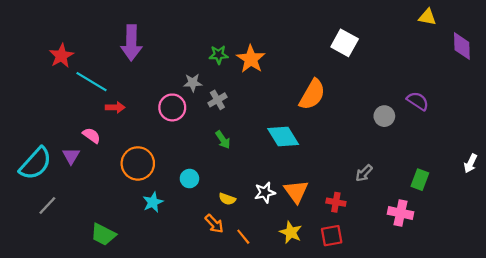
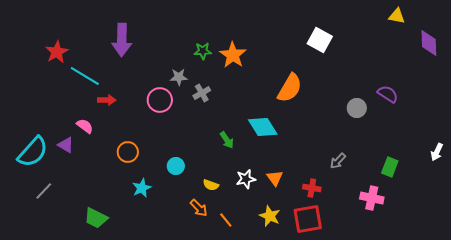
green arrow: (223, 140) -> (227, 140), moved
purple triangle: (71, 156) -> (66, 145), turned -30
orange circle: (138, 163) -> (128, 152), size x0.7
orange triangle: (296, 191) -> (275, 178), size x0.7
red square: (332, 236) -> (308, 219), size x1.4

